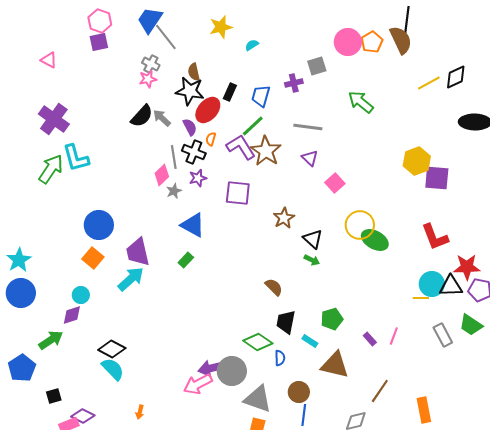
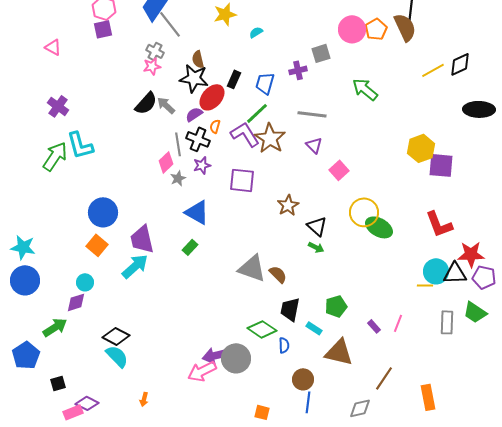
purple cross: (54, 119) -> (58, 106), size x0.7
purple semicircle: (190, 127) -> (194, 114), turned -96
cyan star: (19, 260) -> (23, 247), turned -30
gray rectangle: (443, 335) -> (447, 322), turned 30
gray triangle: (258, 399) -> (252, 268), moved

